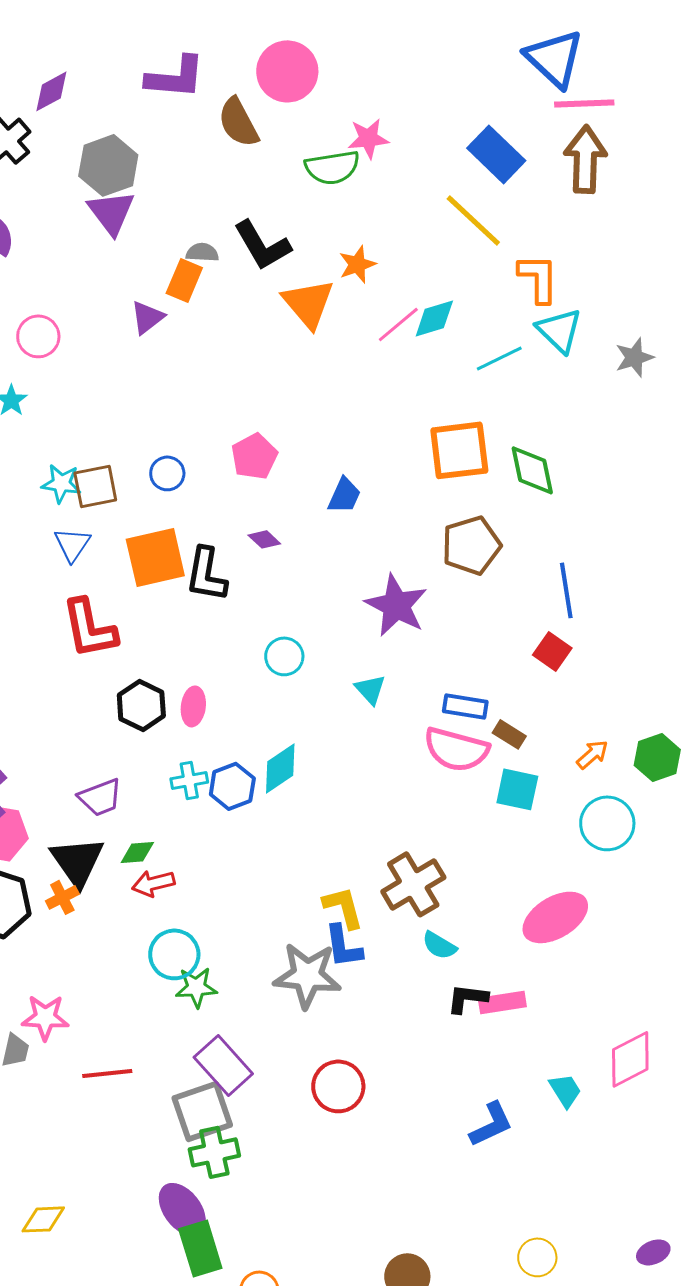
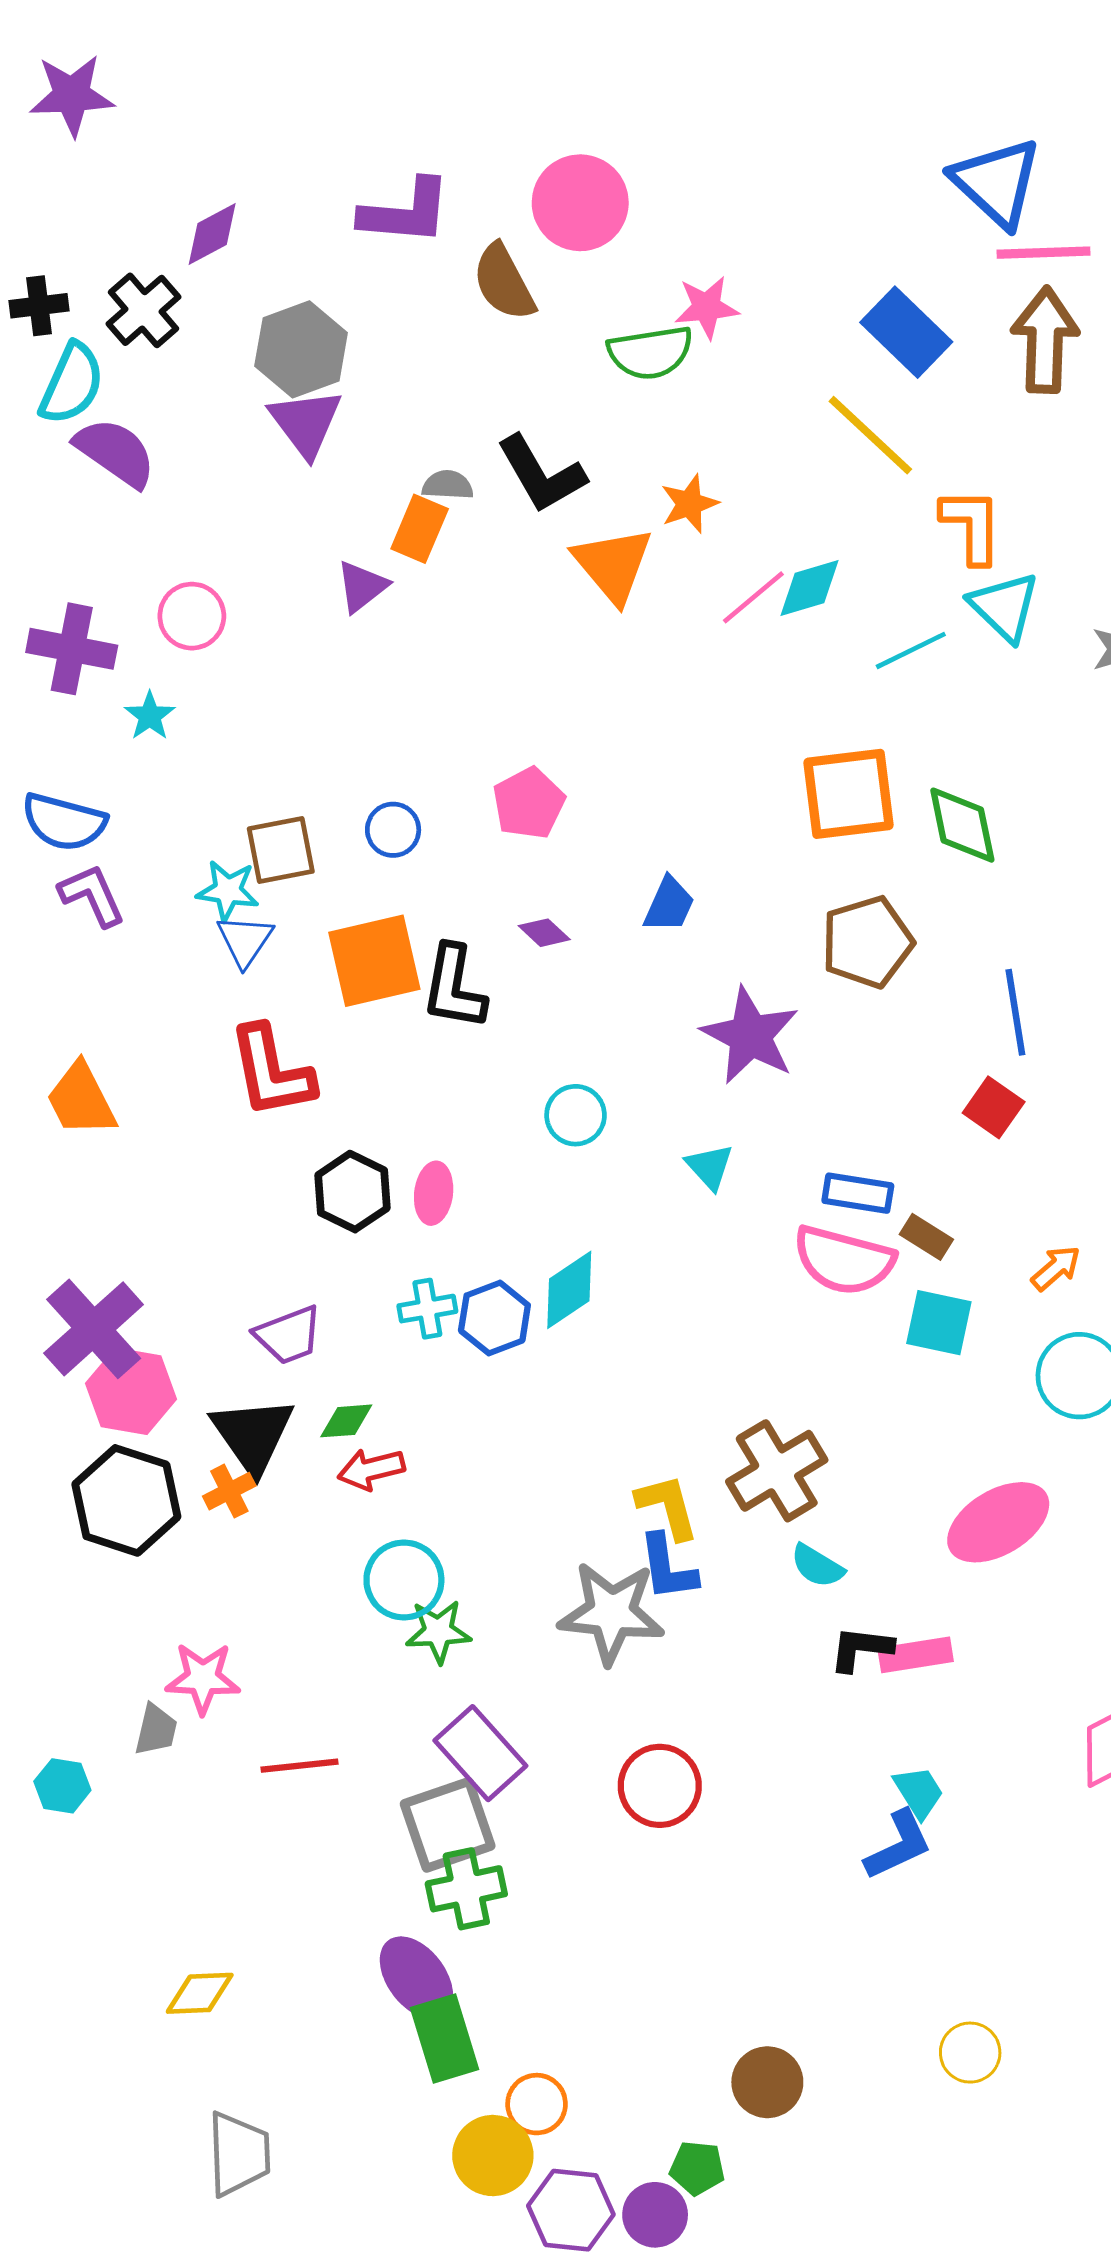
cyan star: (61, 483) -> (228, 891), moved
blue trapezoid: (344, 495) -> (669, 905), moved
cyan trapezoid: (565, 1090) -> (919, 1792), moved

